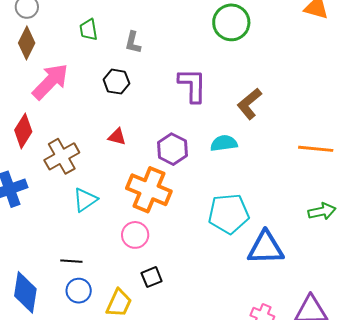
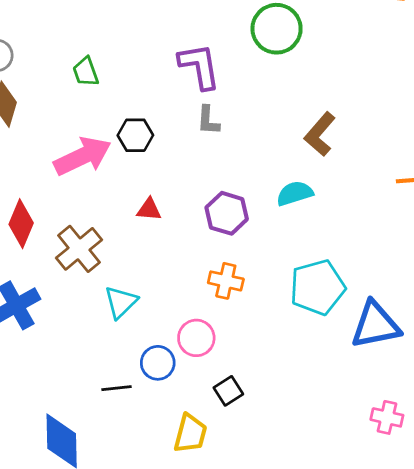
gray L-shape: (133, 42) -> (208, 120), moved
pink arrow: (50, 81) -> (83, 156), moved, turned 30
purple L-shape: (192, 85) -> (199, 66), moved
orange cross: (149, 190) -> (226, 281), moved, size x0.6
blue circle: (79, 291) -> (158, 363), moved

